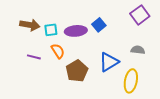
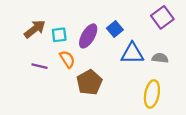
brown arrow: (30, 25) -> (35, 29), turned -48
purple ellipse: (76, 31) -> (88, 36), turned -55
blue triangle: (109, 62) -> (132, 53), moved, turned 30

